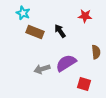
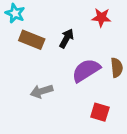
black arrow: (60, 31) -> (67, 38), turned 64
purple semicircle: (66, 63) -> (86, 70), moved

